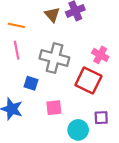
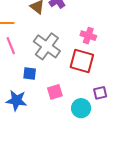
gray cross: (54, 58) -> (47, 46), turned 32

